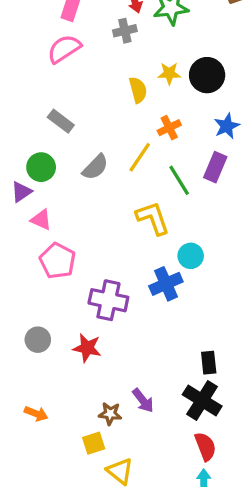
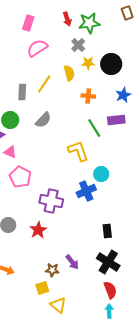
gray cross: (125, 31) -> (78, 45), moved, turned -32
pink semicircle: (64, 49) -> (37, 48), moved
gray rectangle: (61, 121) -> (22, 92), turned 56
orange cross: (169, 128) -> (88, 96), turned 32
yellow line: (140, 157) -> (44, 84), moved
purple rectangle: (215, 167) -> (116, 120), turned 60
red star: (87, 348) -> (38, 230), turned 30
black rectangle: (209, 363) -> (107, 231), moved

